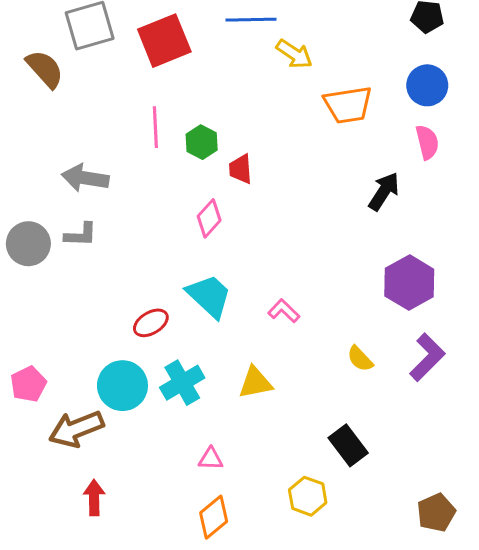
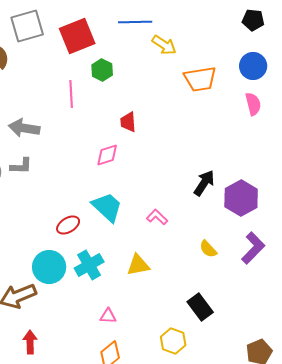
green hexagon: (202, 142) -> (102, 70), moved
black arrow: (384, 191) -> (204, 183), moved
pink diamond: (209, 218) -> (107, 155), turned 30

